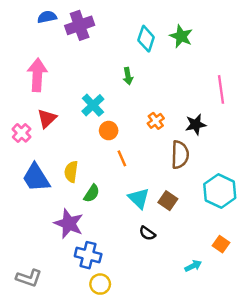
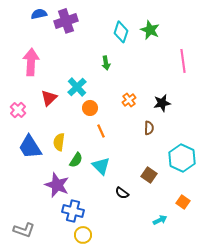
pink line: (221, 89) -> (183, 61), moved
red triangle: (47, 118) -> (49, 98), moved
brown semicircle: (180, 155) -> (149, 128), size x0.6
cyan triangle: (139, 198) -> (101, 166), moved
brown square: (168, 201) -> (149, 175), moved

